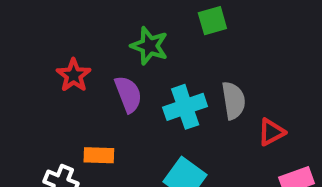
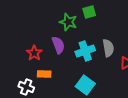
green square: (212, 21) -> (89, 12), moved
red star: (74, 75) -> (34, 53), moved

